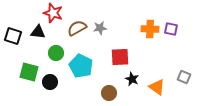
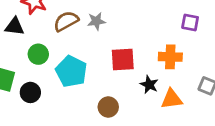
orange cross: (150, 29) -> (170, 57), moved
black star: (132, 79) -> (149, 85), moved
orange triangle: (157, 87) -> (172, 99), turned -42

